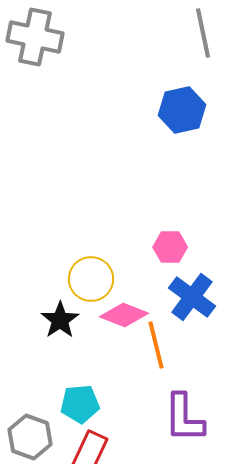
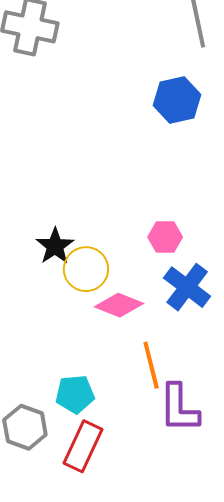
black star: (60, 320) -> (55, 246), moved
orange line: (156, 345) -> (151, 365), moved

